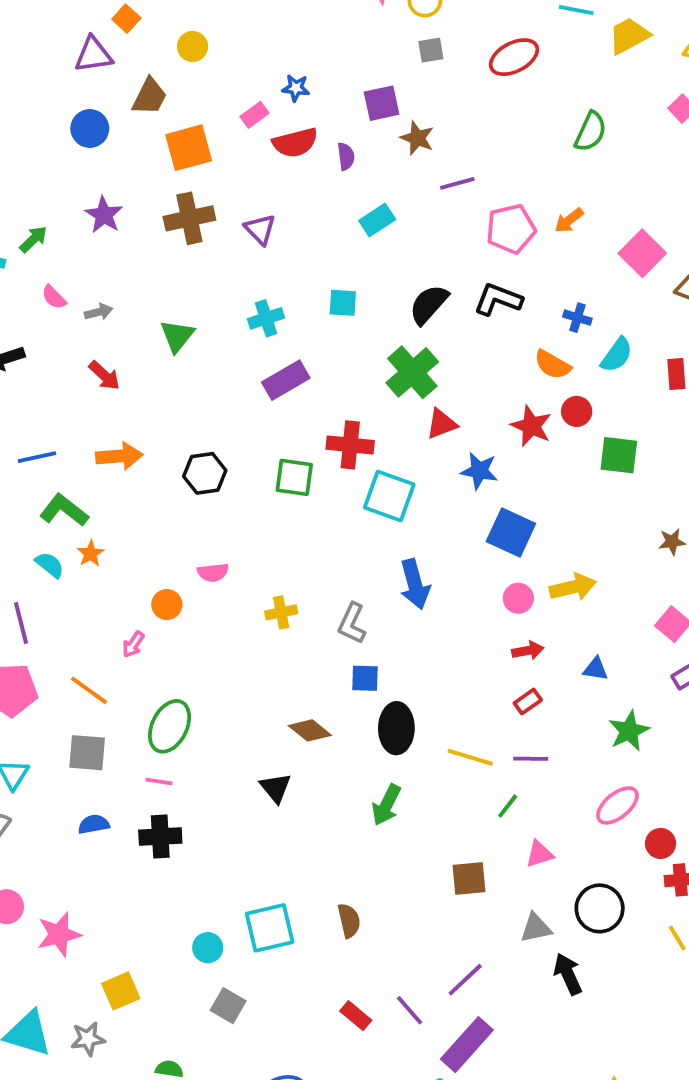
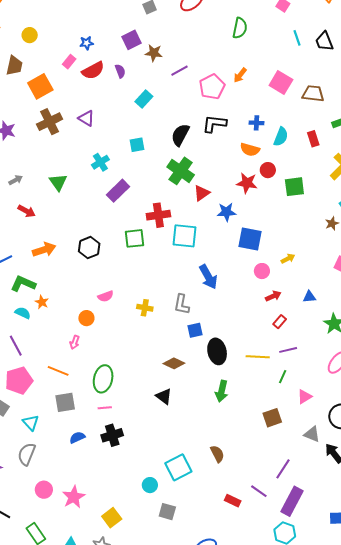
yellow arrow: (573, 587) -> (288, 259), size x0.6
yellow cross: (281, 612) -> (145, 308), turned 35
gray triangle: (536, 928) -> (312, 434), turned 48

